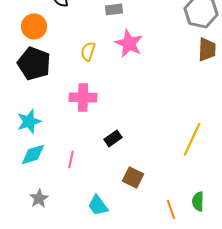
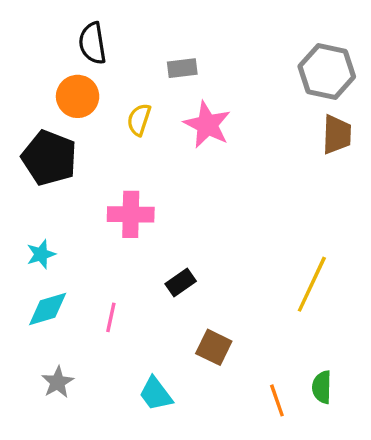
orange circle: (34, 26) -> (78, 96), moved
yellow semicircle: (88, 51) -> (139, 120), moved
cyan star: (29, 121) -> (41, 254), size x0.7

